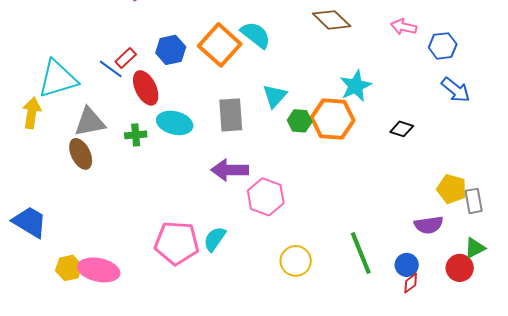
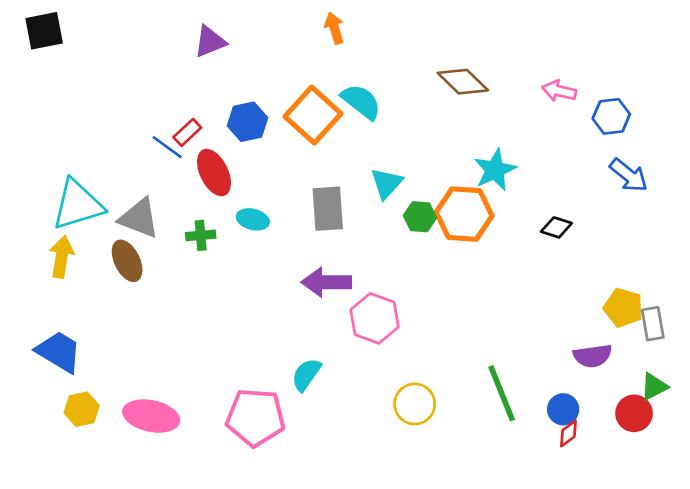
cyan triangle: (58, 79) -> (78, 205), moved
yellow arrow: (32, 113) -> (62, 257), moved
gray triangle: (90, 122) -> (139, 218), turned 32
cyan ellipse: (175, 123) -> (253, 219), size x0.7
pink pentagon: (177, 243) -> (255, 417), moved
yellow hexagon: (69, 268) -> (82, 409), moved

